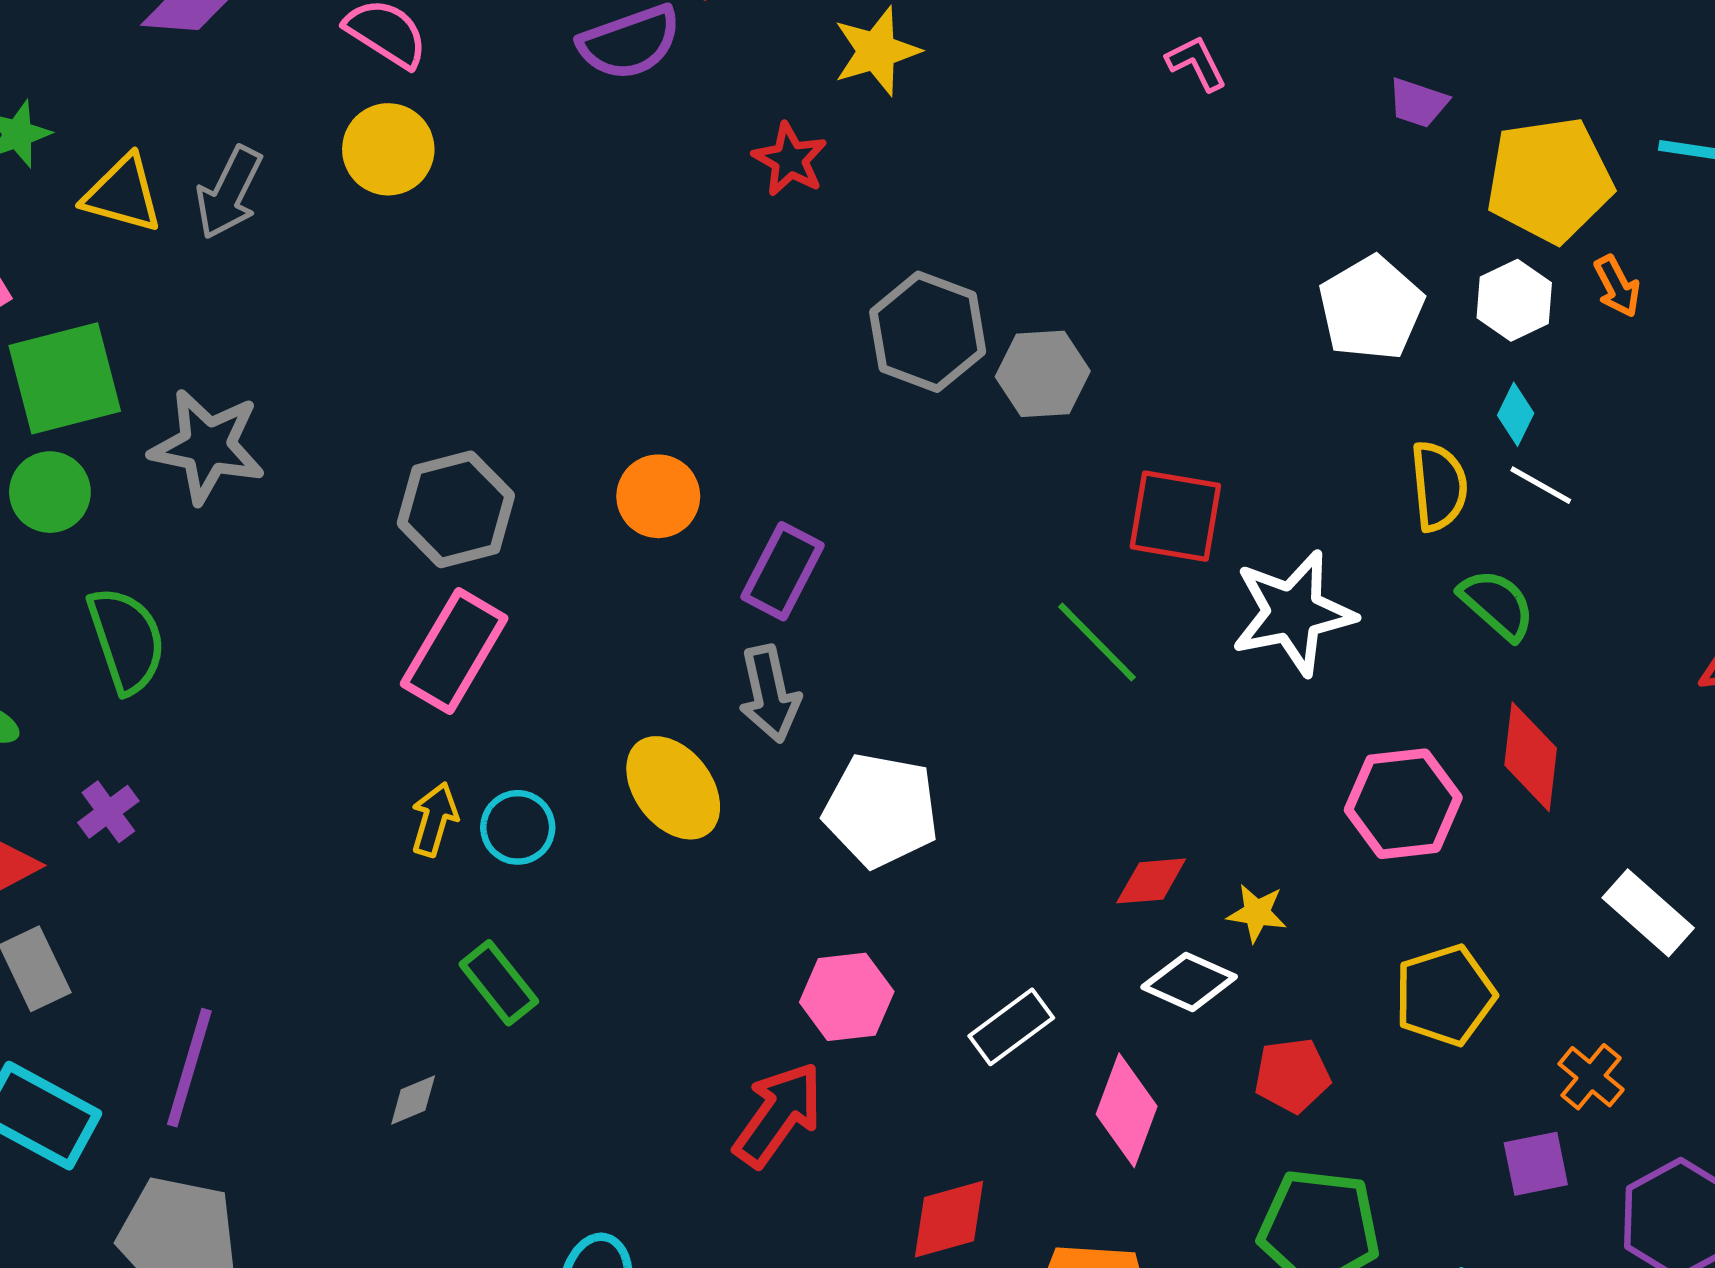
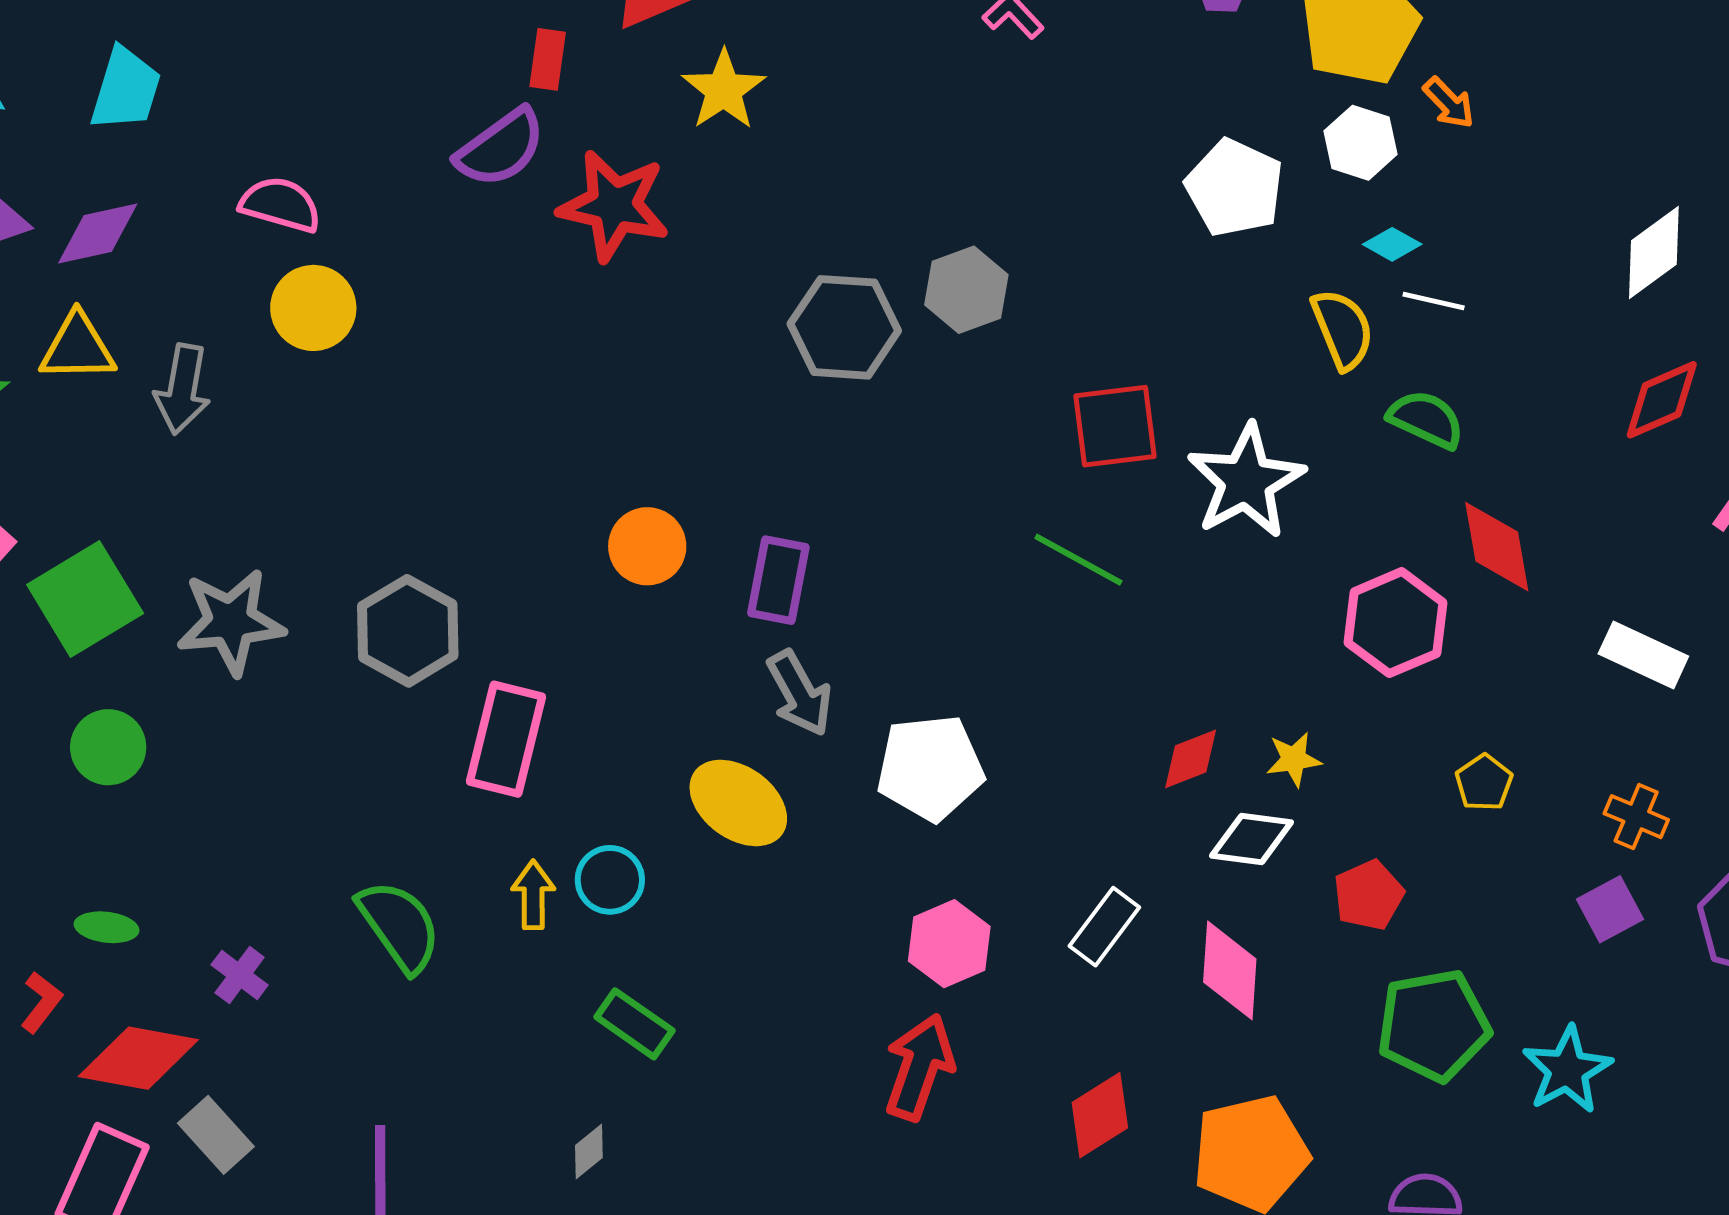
red star: (790, 159) -> (614, 206), moved, size x1.6
yellow triangle: (123, 194) -> (78, 348), moved
gray hexagon: (1043, 374) -> (966, 290), moved
cyan diamond: (1516, 414) -> (1392, 244), turned -70
green circle: (50, 492) -> (108, 747), moved
gray hexagon: (456, 509) -> (408, 631), moved
green semicircle: (126, 640) -> (399, 926), moved
yellow pentagon: (1445, 995) -> (1484, 783), size x0.6

